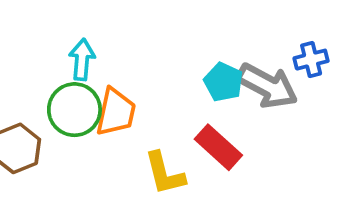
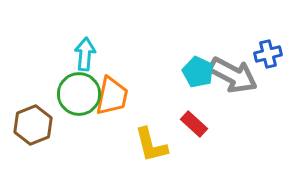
red rectangle: (218, 147) -> (194, 124), size x0.7

